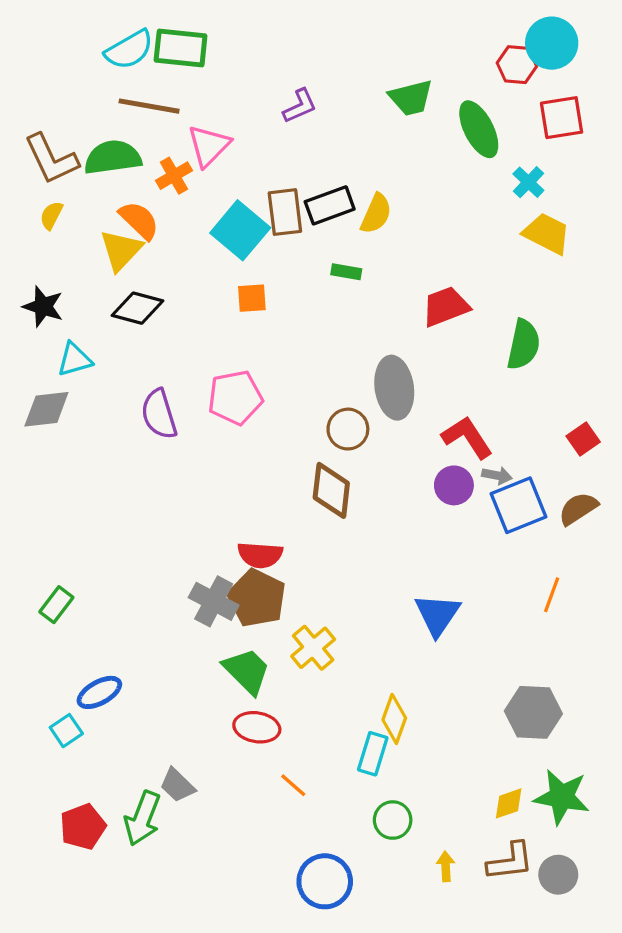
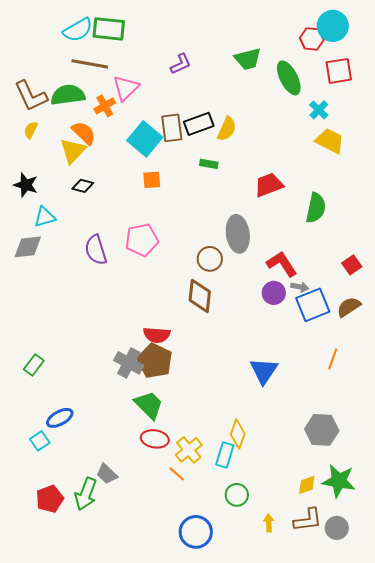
black diamond: (138, 308) -> (83, 186), size x0.7
yellow cross: (313, 648) -> (189, 450), moved

